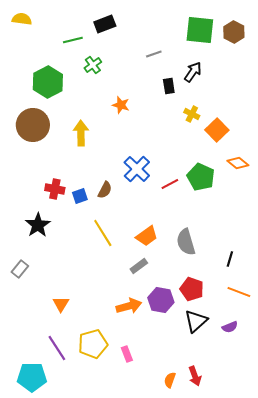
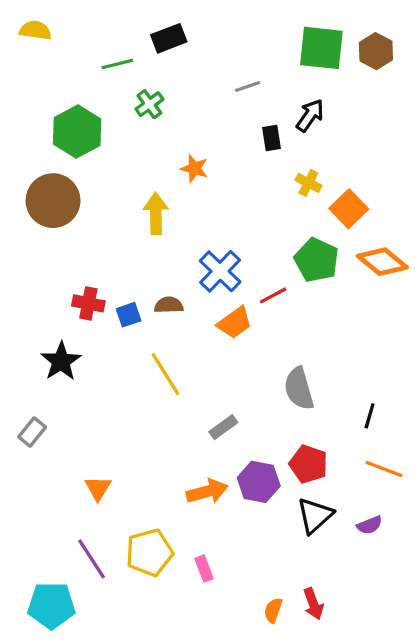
yellow arrow: (81, 133) -> (156, 213), moved
orange diamond: (238, 163) -> (382, 262), size x1.4
green pentagon: (201, 177) -> (317, 260), moved
brown semicircle: (105, 190) -> (169, 305), turned -120
orange trapezoid: (147, 236) -> (235, 323), moved

